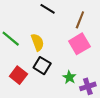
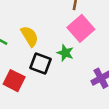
green star: (69, 77) -> (65, 53), moved

